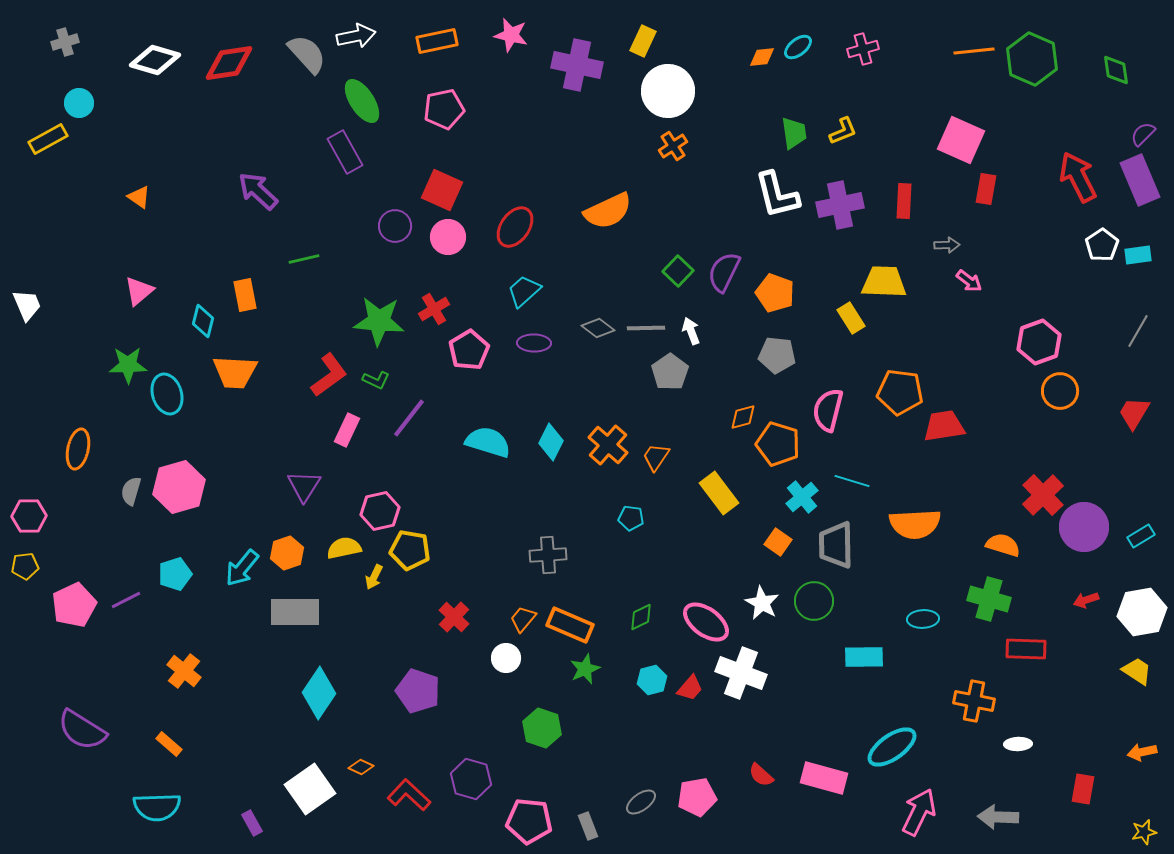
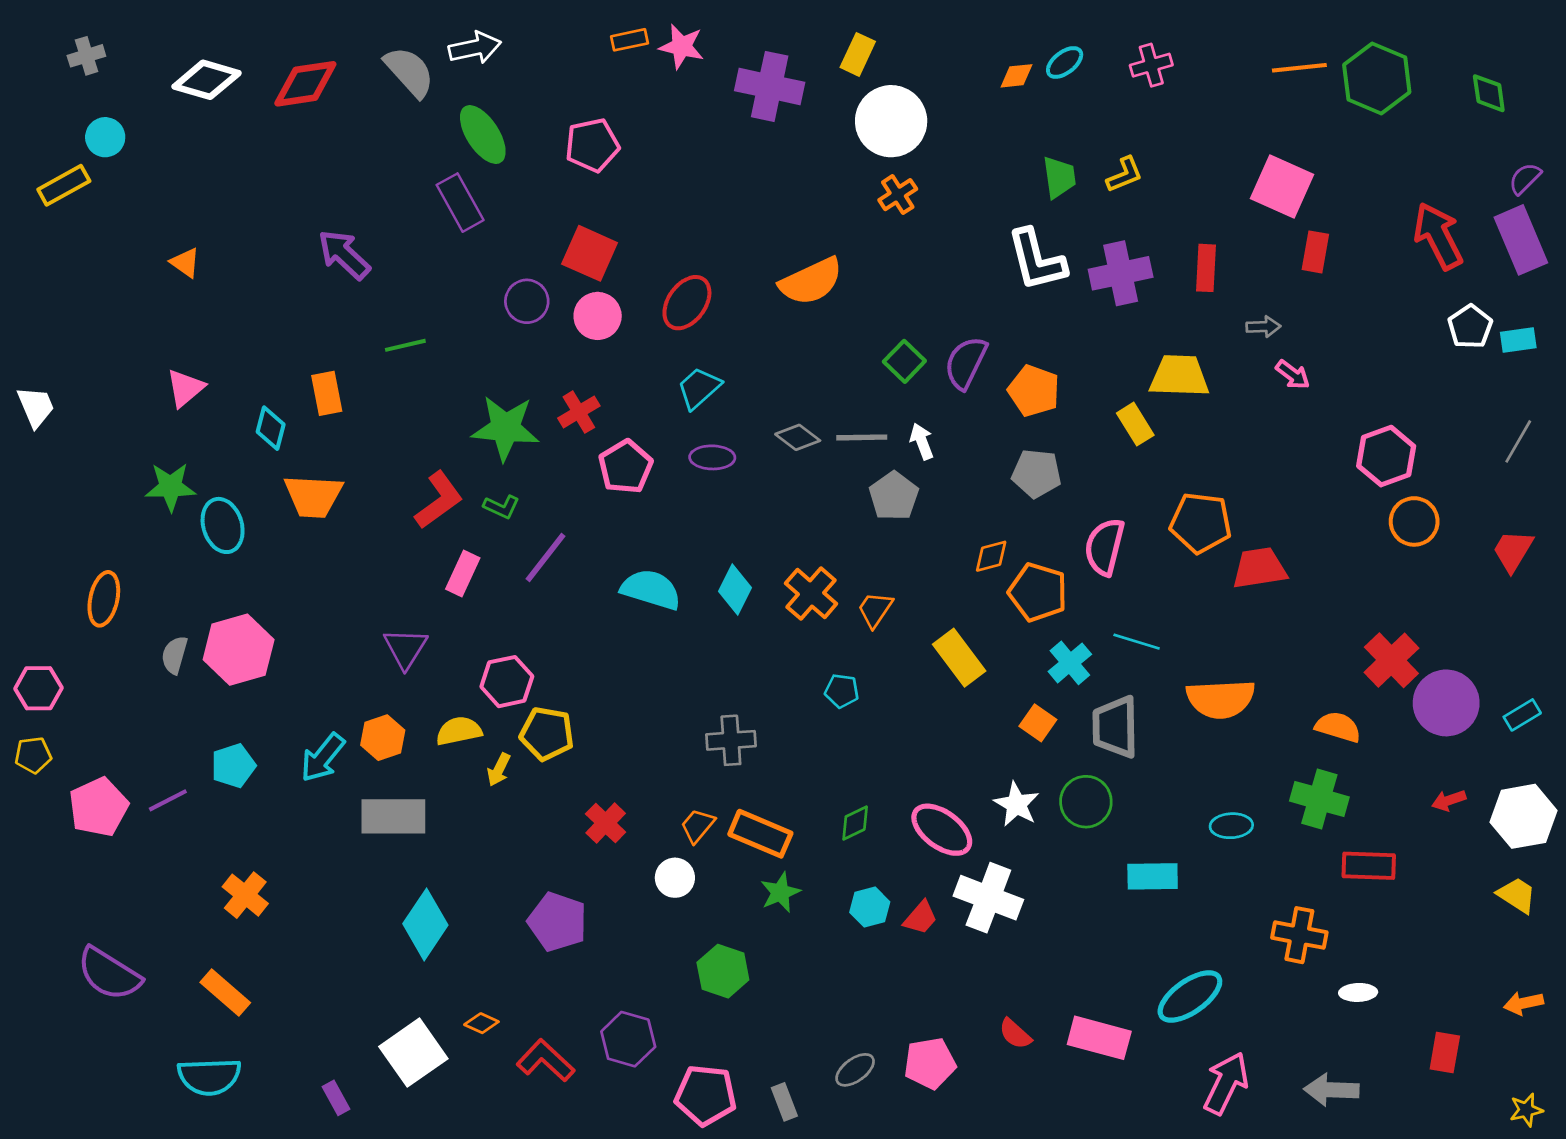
orange rectangle: (437, 41) -> (630, 40), moved, size x0.7
orange rectangle: (169, 744) -> (225, 992), size x1.4

